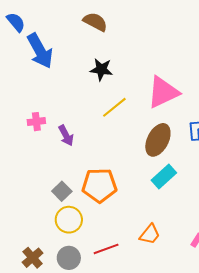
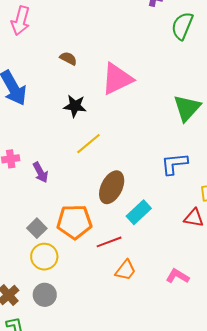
brown semicircle: (95, 22) -> (68, 58), size x0.7
pink triangle: (163, 92) -> (117, 79), moved
brown ellipse: (158, 140) -> (112, 187), moved
red line: (106, 249) -> (109, 242), moved

